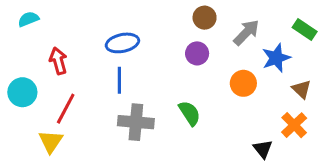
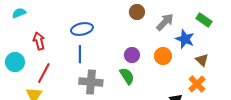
purple circle: (197, 53) -> (132, 55), moved
blue star: (276, 58) -> (185, 39), turned -30

